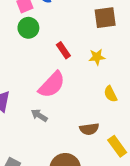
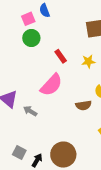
gray arrow: (39, 115) -> (30, 111), moved
brown semicircle: (89, 129) -> (83, 105), moved

